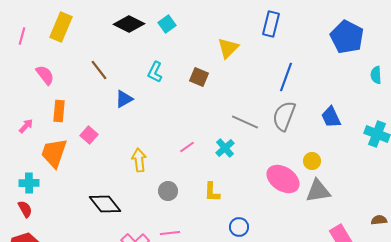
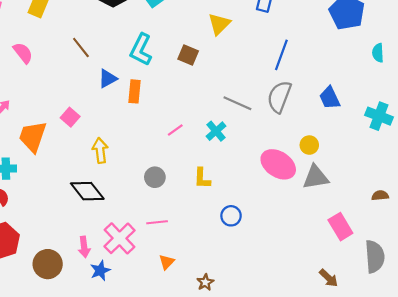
cyan L-shape: (155, 72) -> (141, 50), size x1.4
orange rectangle: (59, 111) -> (135, 91), moved
yellow arrow: (139, 160) -> (100, 150), moved
brown semicircle: (379, 220) -> (380, 195), moved

